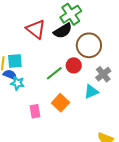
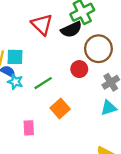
green line: (54, 73) -> (43, 83), moved
cyan triangle: (91, 92) -> (109, 108), moved
pink rectangle: (35, 111) -> (29, 128), moved

